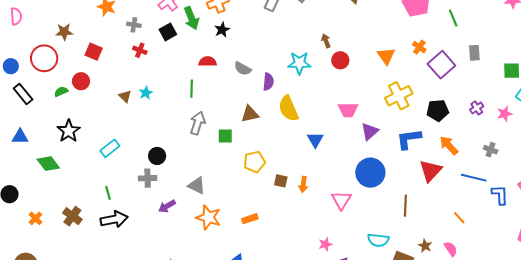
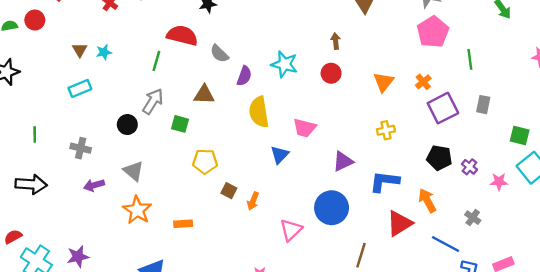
brown arrow: (326, 41) -> (336, 41), moved
red semicircle: (208, 62) -> (182, 35), size x1.5
yellow cross: (399, 96) -> (386, 130), size x0.6
purple cross: (477, 108) -> (470, 167), turned -32
pink trapezoid: (348, 110) -> (304, 128), moved
black pentagon: (438, 110) -> (439, 158), moved
brown triangle: (250, 114) -> (204, 95), moved
cyan rectangle: (110, 148) -> (80, 88), moved
black circle: (157, 156) -> (127, 125), moved
green line: (108, 193) -> (35, 135), moved

